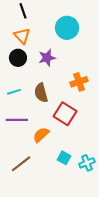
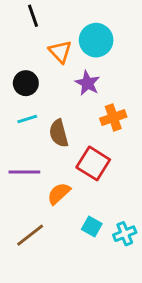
orange triangle: (22, 36) -> (60, 52), moved
purple star: (47, 58) -> (87, 83), moved, turned -30
cyan line: (14, 92) -> (27, 119), moved

